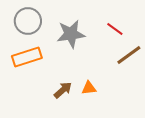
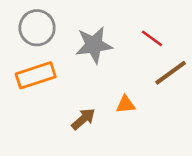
orange triangle: (89, 88) -> (126, 104), moved

